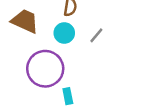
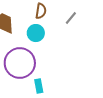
gray line: (96, 35) -> (71, 18), moved

